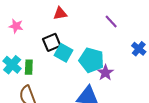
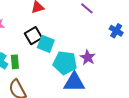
cyan pentagon: (92, 60) -> (65, 63), moved

